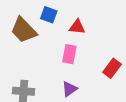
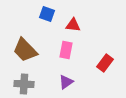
brown trapezoid: (24, 30) -> (25, 50), moved

